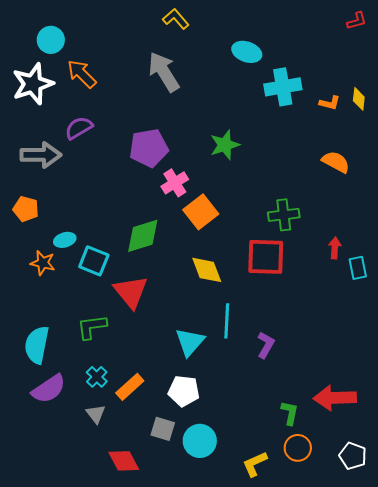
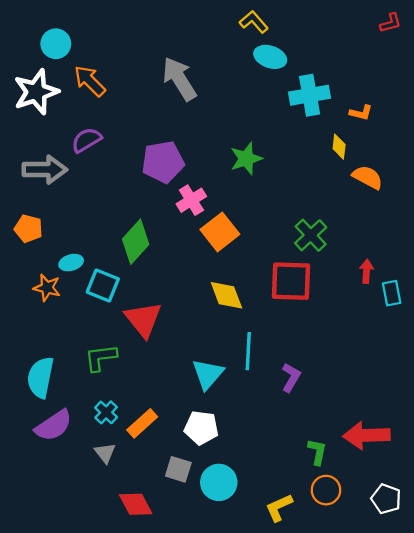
yellow L-shape: (176, 19) -> (254, 22), moved
yellow diamond: (359, 99) -> (339, 147), moved
green cross: (284, 215) -> (311, 235), turned -36
green diamond: (143, 236) -> (136, 242), moved, turned -30

